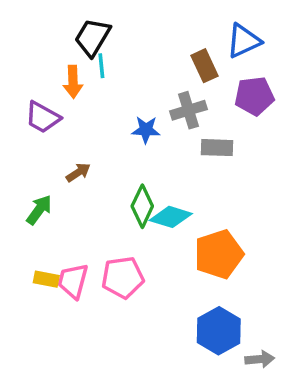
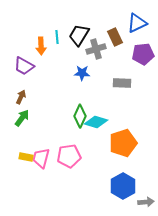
black trapezoid: (92, 37) -> (79, 35), moved
gray cross: (189, 110) -> (96, 49), moved
brown arrow: (78, 172) -> (21, 97), moved, turned -32

